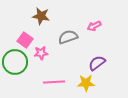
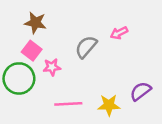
brown star: (41, 16) -> (35, 23), moved
gray semicircle: (68, 37) -> (86, 47), turned -30
purple semicircle: (97, 63) -> (141, 91), moved

